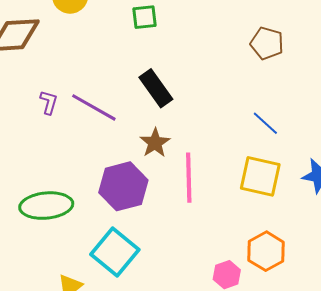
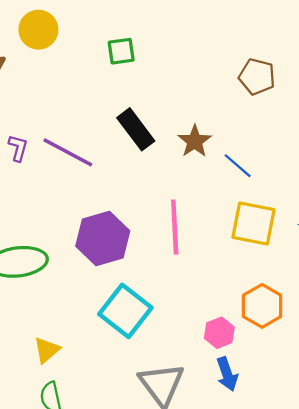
blue line: (265, 123) -> (238, 166), moved
brown star: (155, 143) -> (195, 141), moved
cyan square: (115, 252) -> (125, 311), moved

